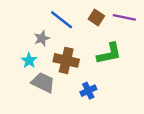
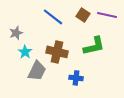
gray star: (42, 38) -> (16, 33), moved
gray trapezoid: (43, 83) -> (37, 71), turned 90
blue cross: (88, 91) -> (76, 78), turned 32

